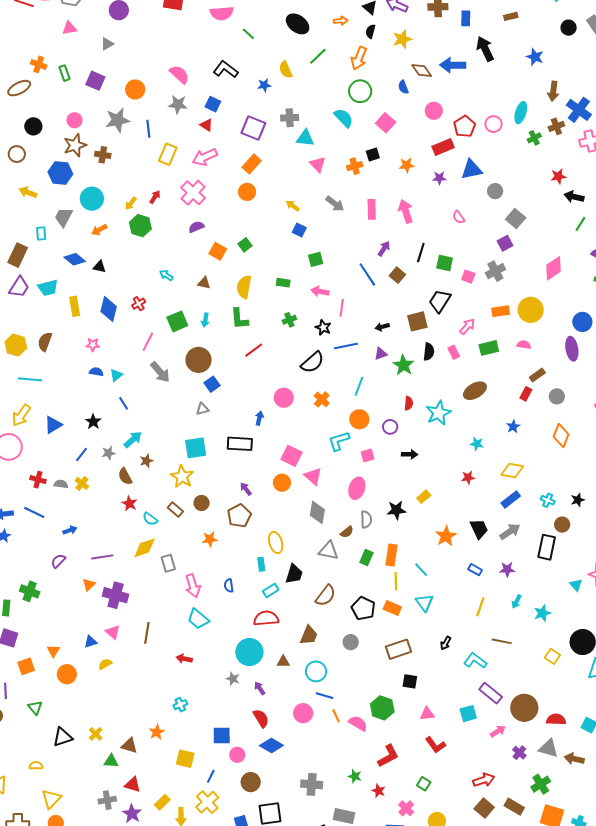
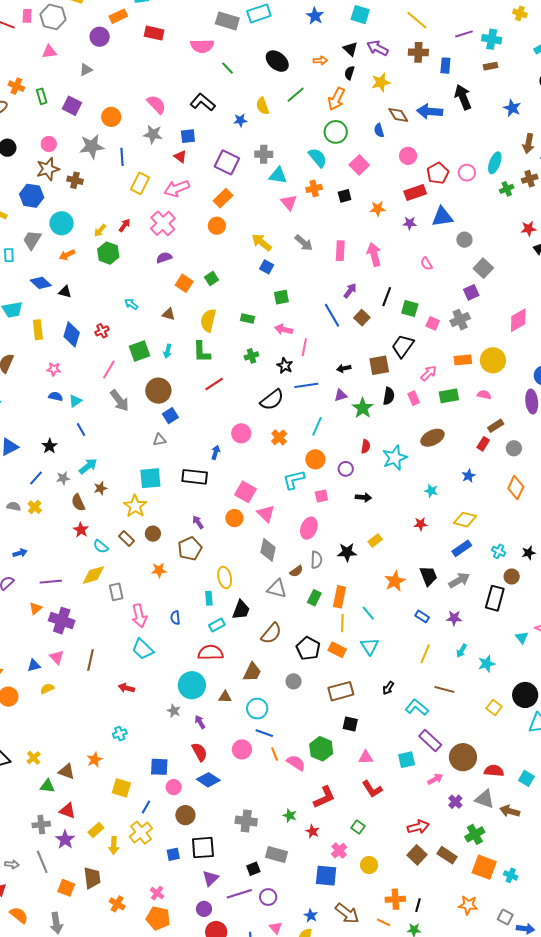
blue square: (213, 104) -> (188, 136), turned -35
orange cross: (355, 166) -> (314, 188), moved
yellow arrow: (293, 206) -> (262, 242), size x1.5

